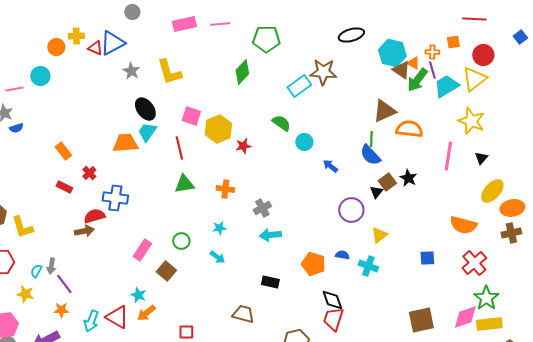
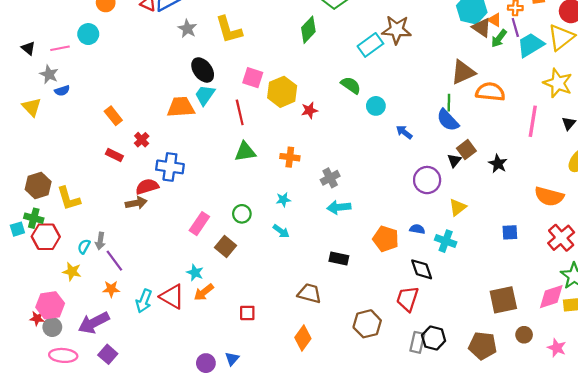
green arrow: (417, 80) -> (499, 38), size x0.7
black star: (408, 178) -> (498, 164), moved
black diamond: (332, 300) -> (422, 269), moved

